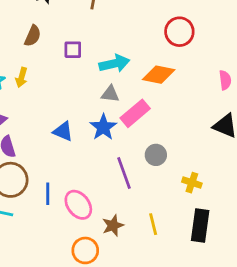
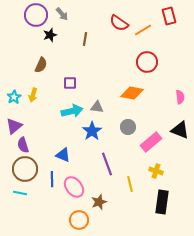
purple square: (73, 50) -> (70, 83), moved
cyan arrow: (114, 64) -> (72, 111), moved
pink rectangle: (135, 113) -> (151, 142), moved
blue triangle: (63, 131) -> (63, 155), moved
gray circle: (156, 155) -> (128, 127), moved
yellow line: (153, 224) -> (130, 184), moved

